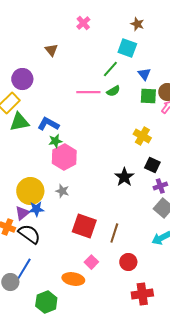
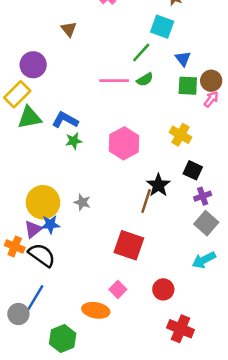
pink hexagon: (64, 157) -> (124, 143), moved
red square: (84, 226) -> (129, 245), moved
brown line: (114, 233) -> (146, 201), moved
red cross: (142, 294) -> (180, 329), turned 30

